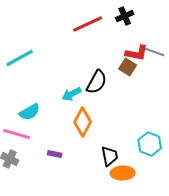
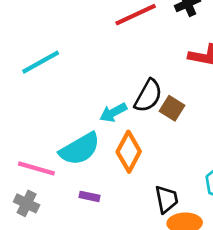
brown square: (128, 67) -> (172, 108), moved
cyan semicircle: (30, 112) -> (80, 149), moved, size x1.4

